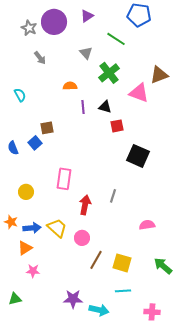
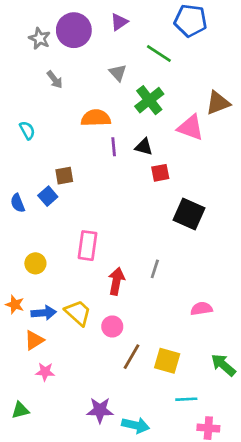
orange semicircle: (70, 86) -> (96, 118), size x1.5
cyan line: (123, 291) -> (186, 399), moved

